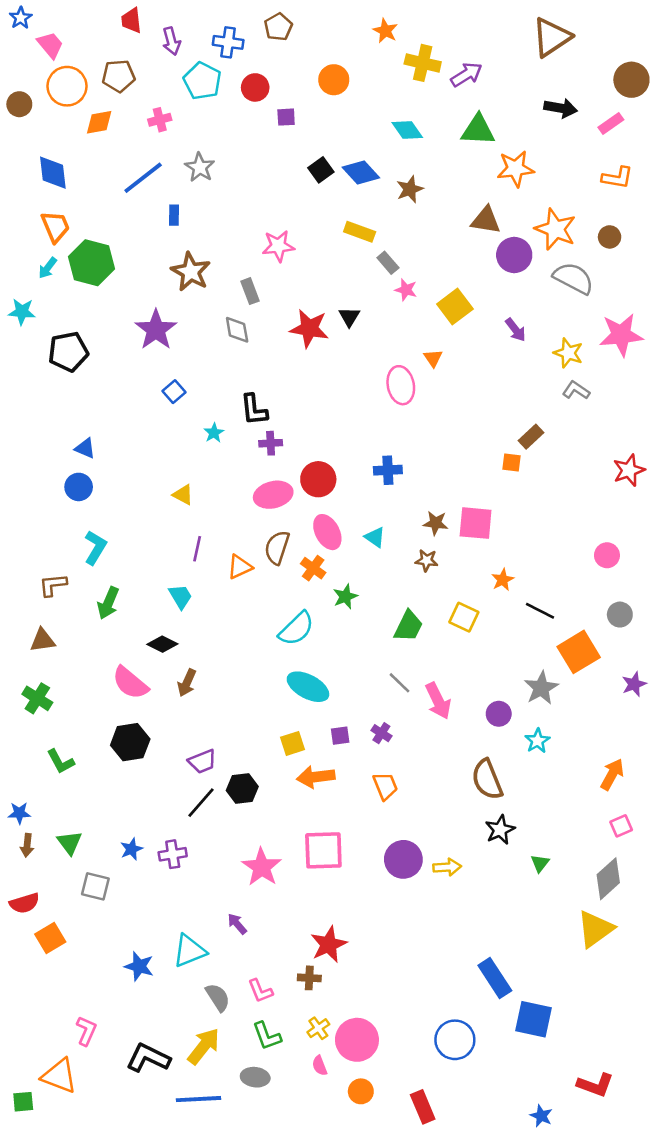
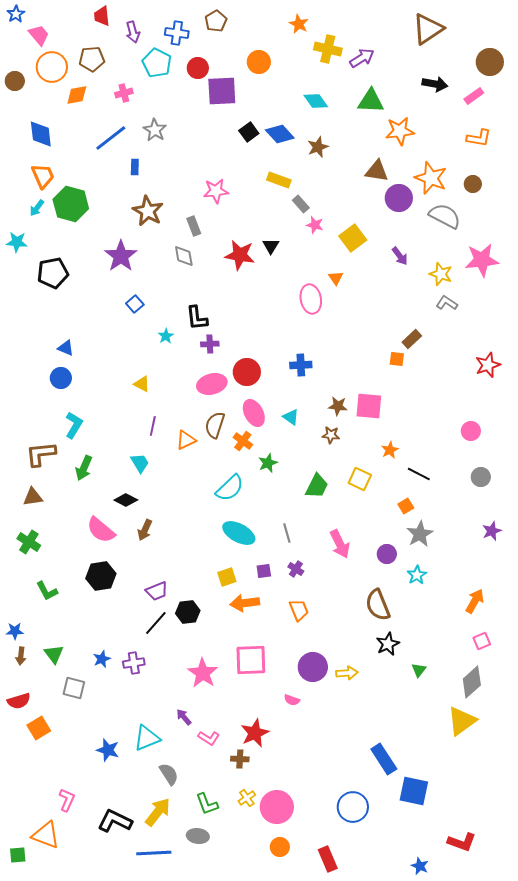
purple square: (286, 117) -> (222, 91), size x2.0
brown L-shape: (53, 585) -> (41, 454), size x1.4
orange square: (579, 652) -> (406, 506), moved, size x0.5
gray line: (399, 683) -> (287, 533), moved, turned 30
pink L-shape: (260, 991) -> (209, 738), moved, turned -35
pink semicircle: (320, 1066) -> (292, 700), moved, turned -49

